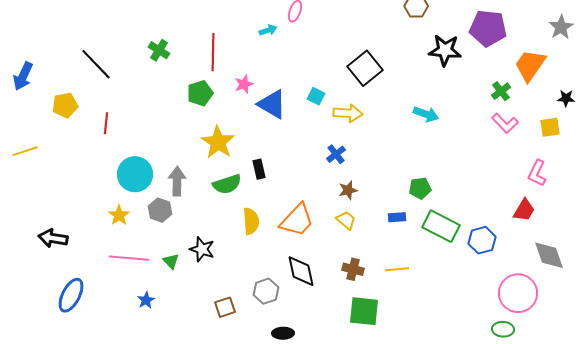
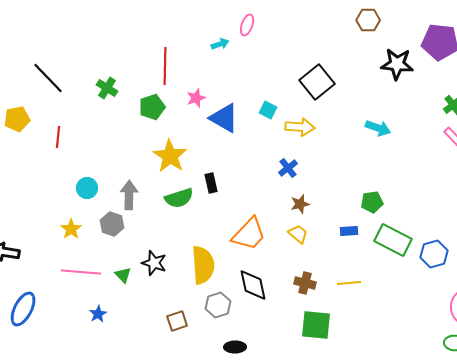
green cross: (159, 50) -> (107, 88), moved
cyan circle: (135, 174) -> (87, 188), size x0.6
yellow semicircle: (251, 221) -> (203, 265), moved, size x1.4

